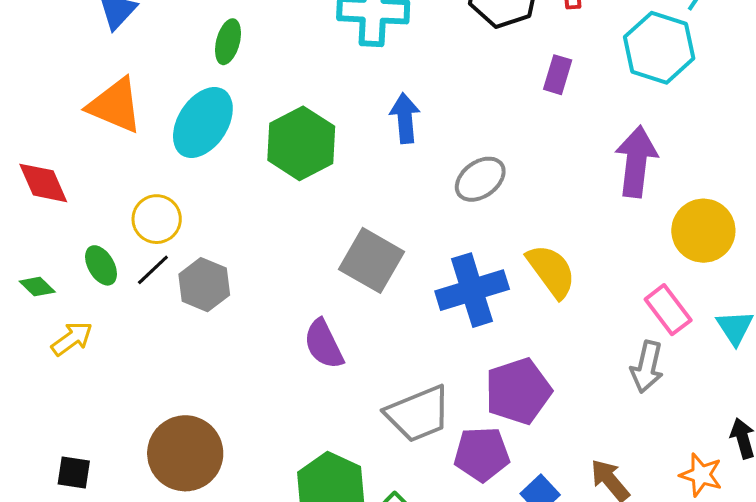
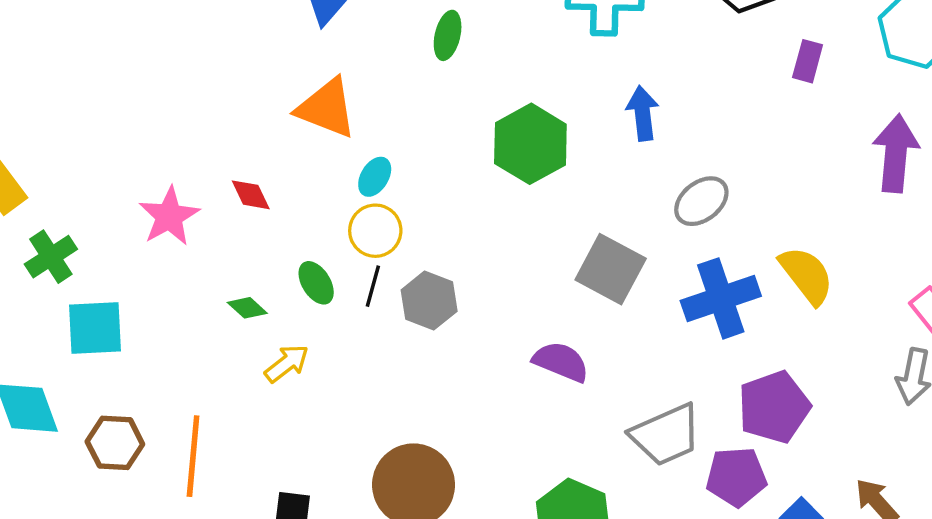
cyan ellipse: (203, 123) -> (375, 177), moved, size x0.5
gray ellipse: (480, 179) -> (701, 201), moved
red diamond: (43, 183) -> (251, 195), size x0.7
black line: (153, 270) -> (373, 286), turned -30
purple semicircle: (324, 344) -> (561, 362), turned 140

